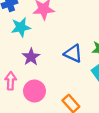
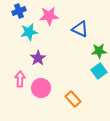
blue triangle: (73, 53) -> (80, 29), moved

